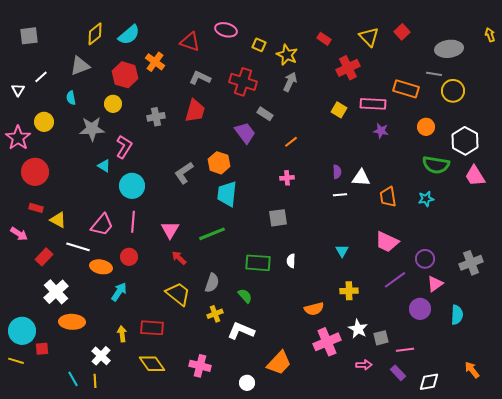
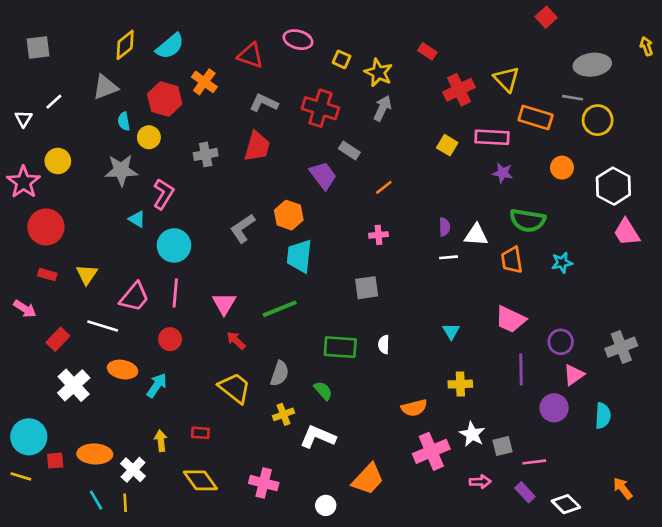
red square: (402, 32) -> (546, 17), moved
yellow triangle: (369, 37) -> (507, 79), moved
cyan semicircle: (71, 98) -> (124, 121), moved
green semicircle: (436, 165) -> (528, 220), moved
yellow triangle: (58, 220) -> (87, 274), moved, turned 36
orange ellipse: (101, 267) -> (122, 370), moved
purple line: (395, 280) -> (521, 370), turned -55
orange ellipse: (72, 322) -> (95, 454), moved
red rectangle: (152, 328) -> (200, 433), size x0.6
white diamond: (429, 382) -> (566, 504), turned 55

